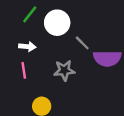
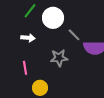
pink line: (24, 70) -> (25, 68), moved

